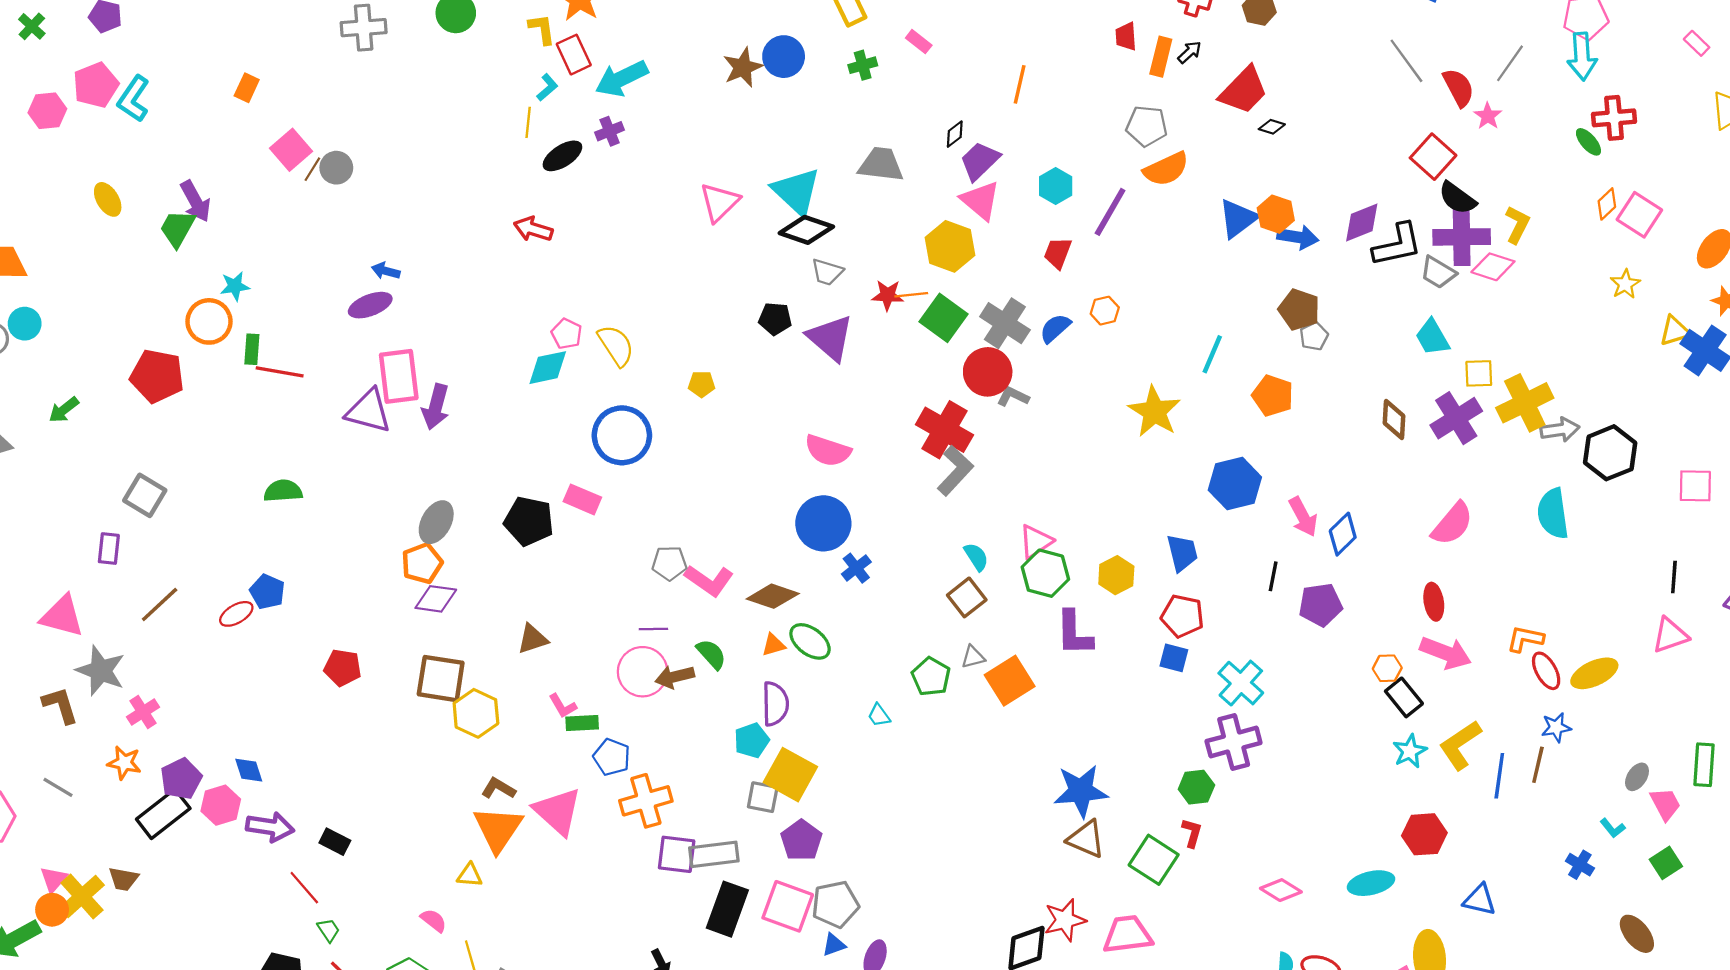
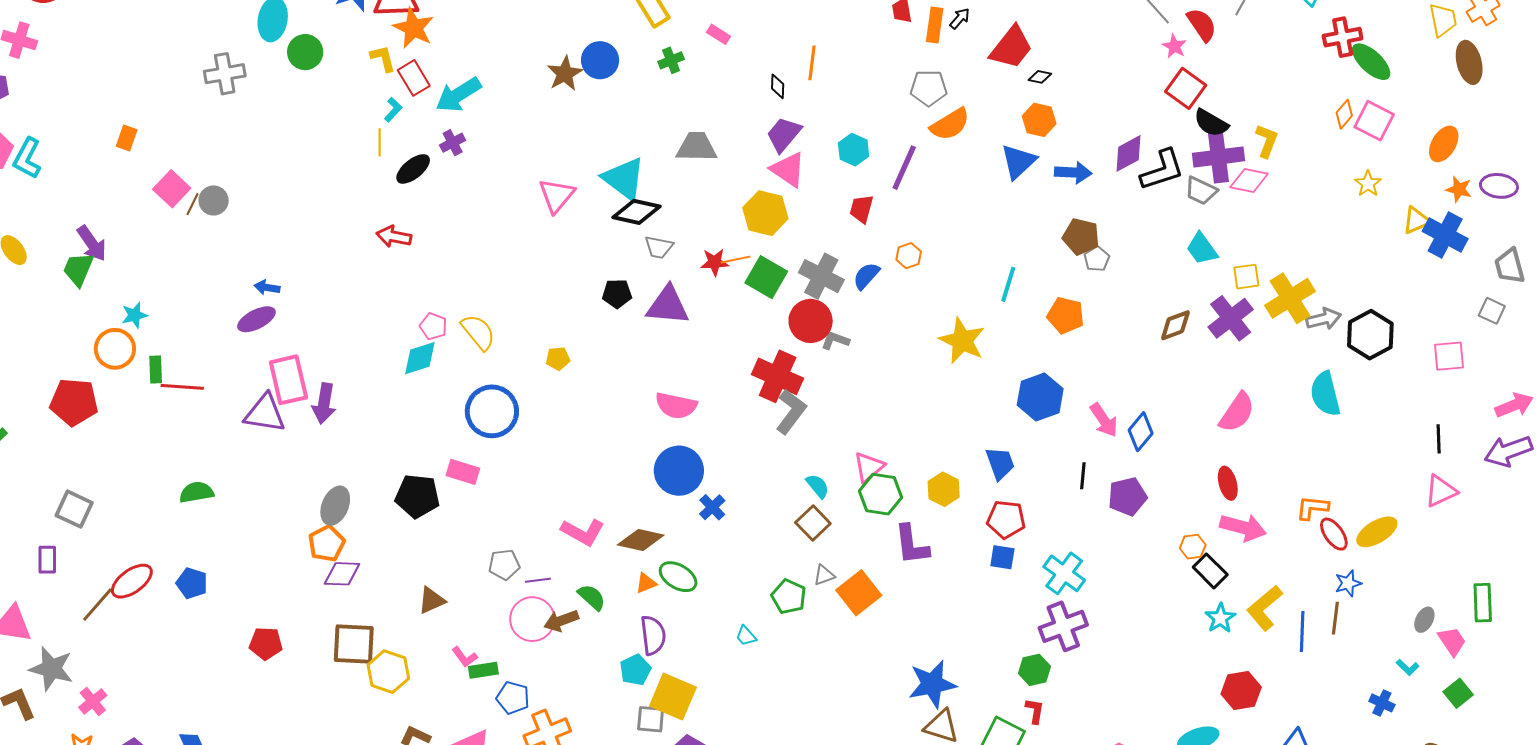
pink star: (1488, 116) -> (1174, 46), moved
black diamond: (955, 134) -> (778, 86), moved, turned -45
green ellipse: (1588, 142) -> (1371, 62), moved, size x1.6
orange hexagon: (1276, 214) -> (1039, 120), moved
purple triangle: (830, 338) -> (668, 305), turned -30
brown diamond: (1394, 420) -> (1175, 325), turned 72
gray pentagon: (669, 563) -> (504, 565), moved
red ellipse: (236, 614) -> (132, 581), moved, size x1.4

